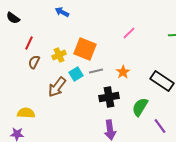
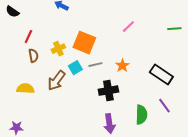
brown semicircle: (34, 62) -> (33, 56), turned 144
green semicircle: (140, 107) -> (141, 115), moved, turned 150
yellow semicircle: (26, 113) -> (25, 89), moved
purple line: (160, 126) -> (164, 106), moved

